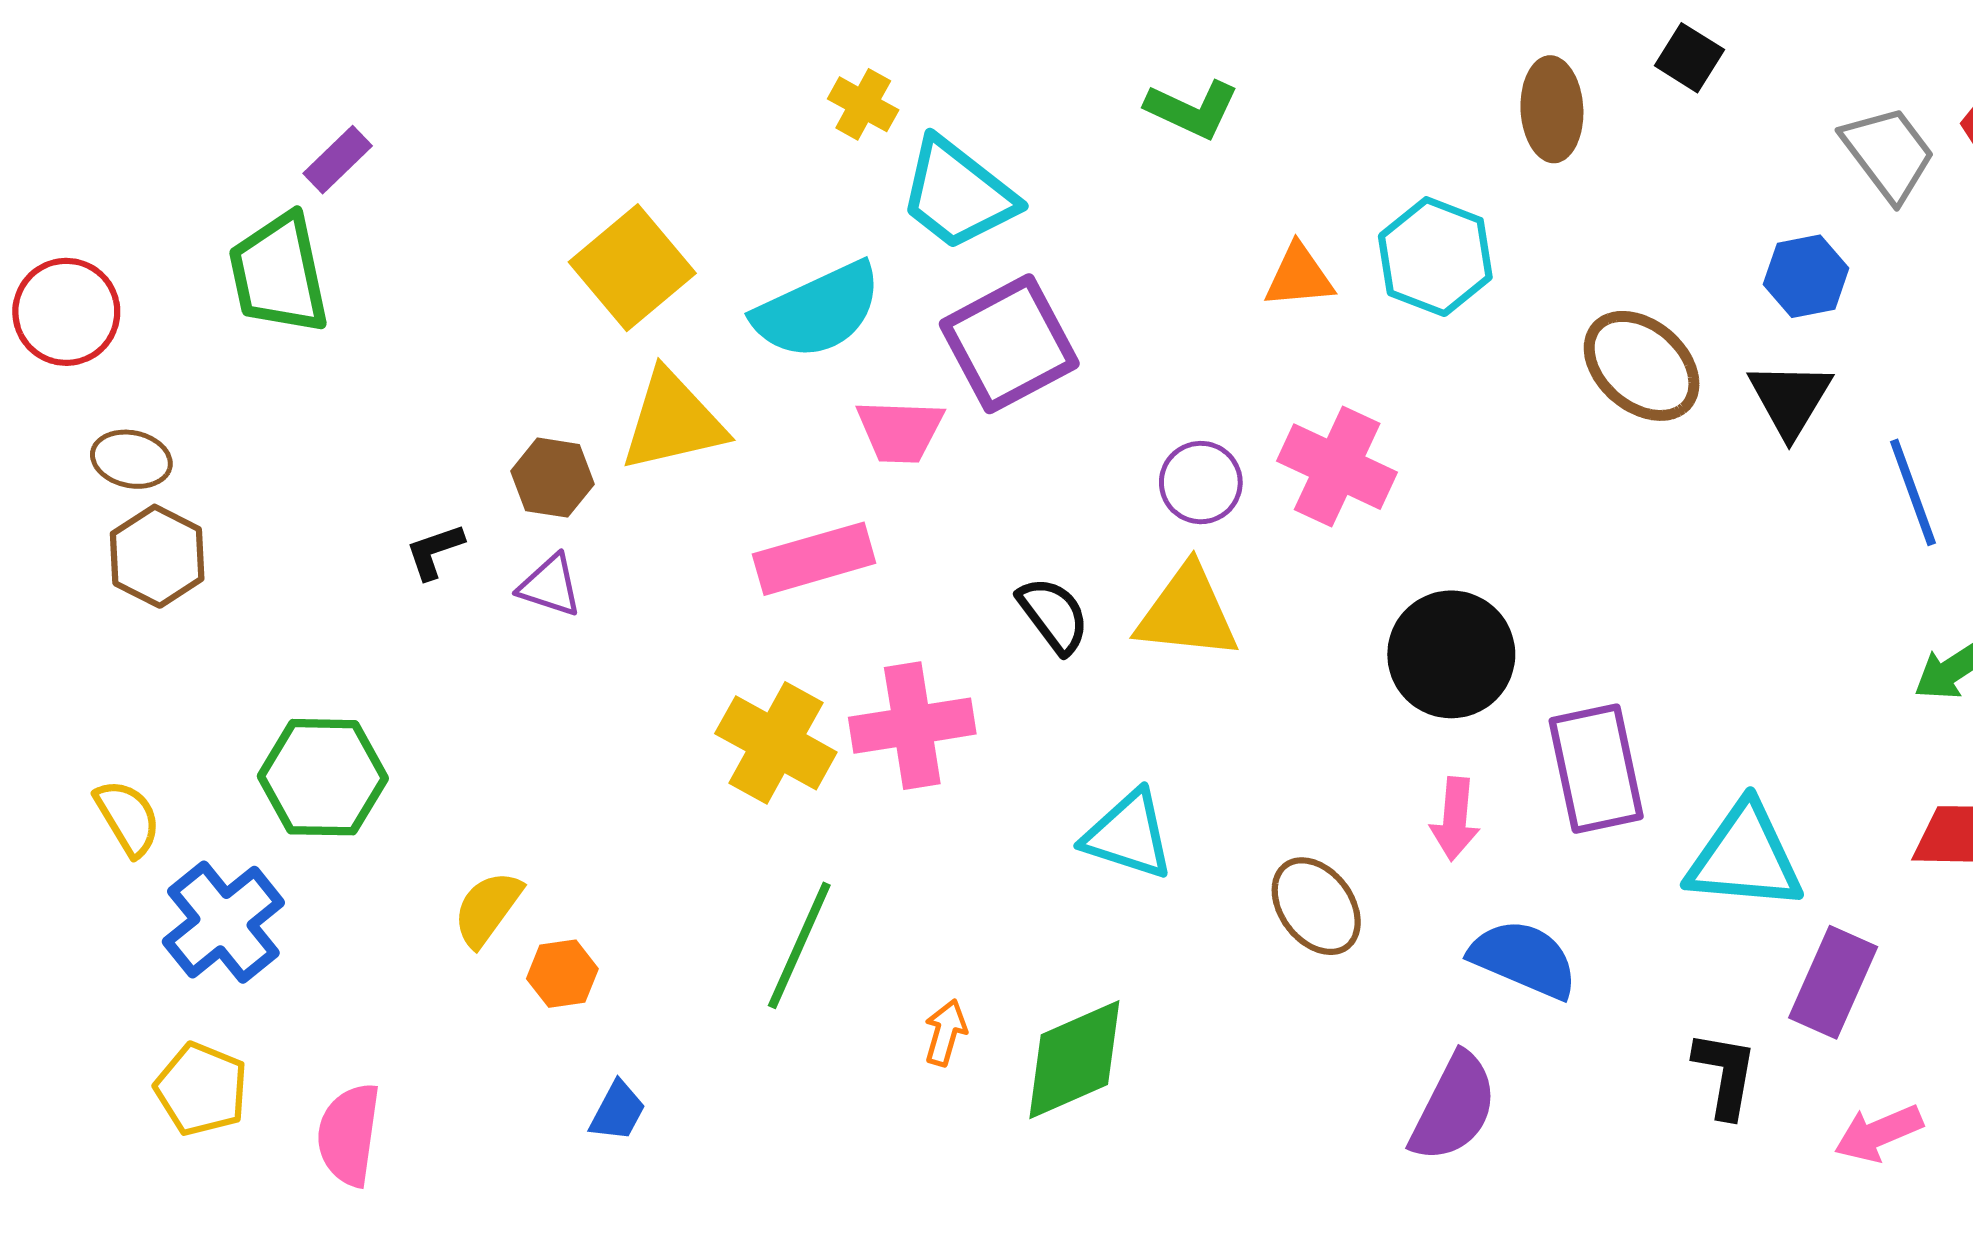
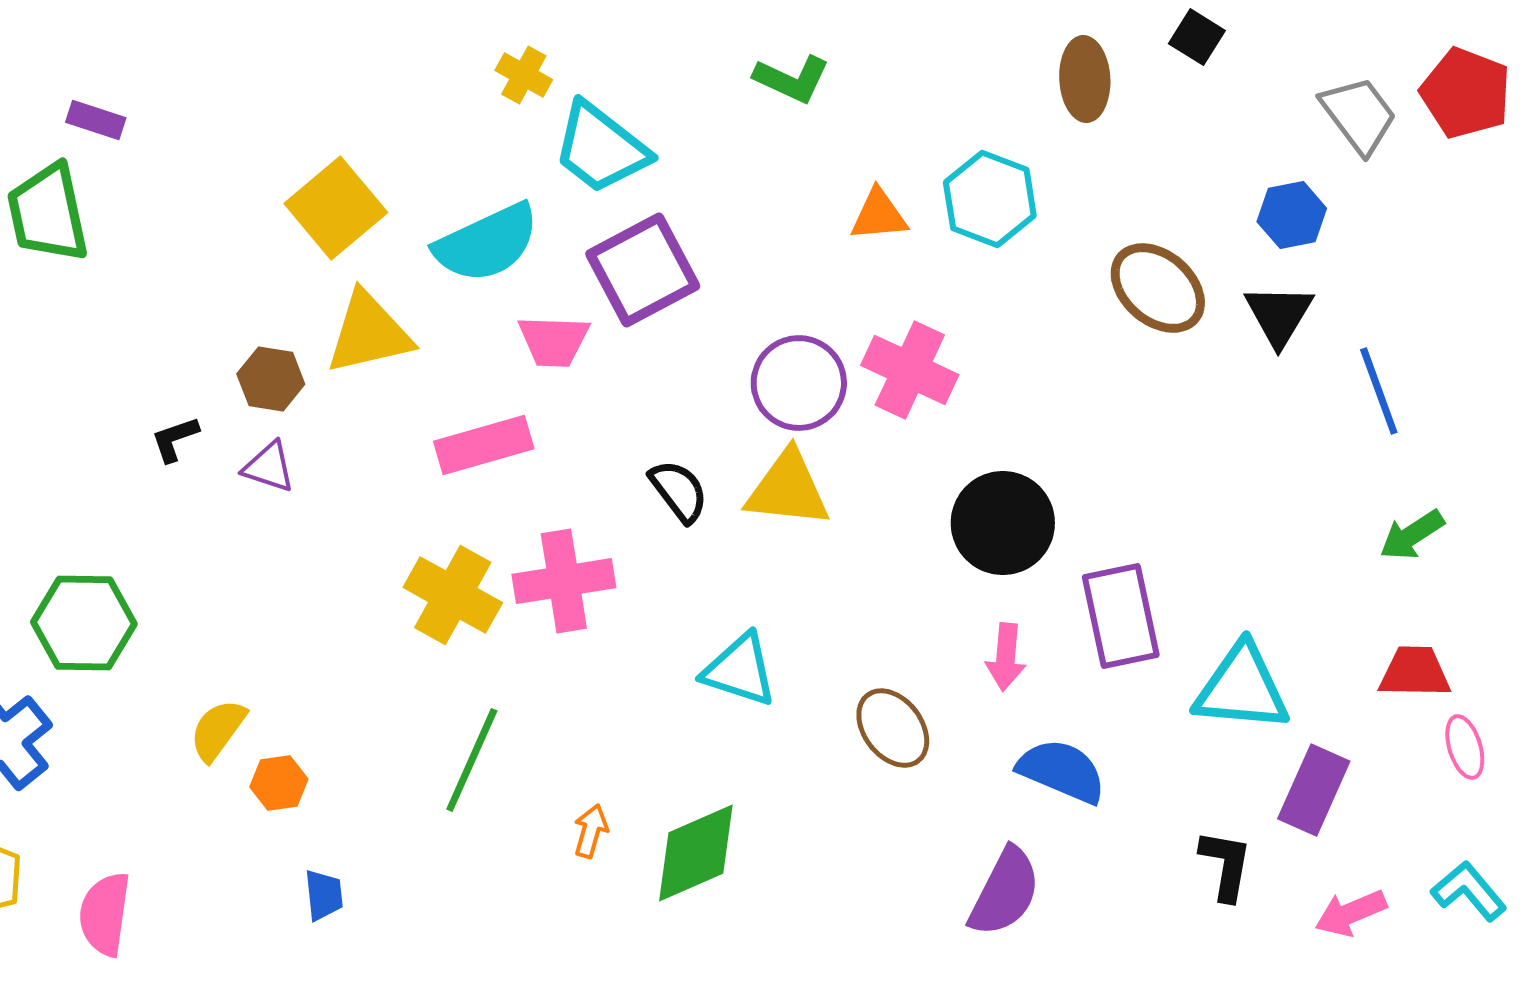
purple rectangle: (338, 160) -> (96, 120), turned 62
purple circle: (1201, 483) -> (799, 383), size x1.4
blue trapezoid: (618, 1111) -> (324, 895), turned -34

